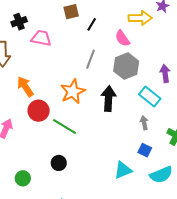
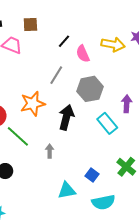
brown square: (71, 12) -> (30, 25), moved
pink semicircle: (122, 38) -> (83, 54), moved
gray arrow: (144, 123) -> (50, 151), moved

